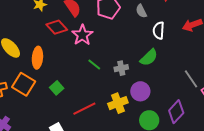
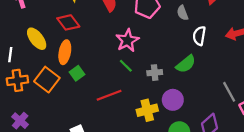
red diamond: (57, 27) -> (68, 22), moved
pink star: (82, 35) -> (127, 40), moved
green square: (57, 88) -> (77, 73), moved
red line: (84, 109) -> (109, 95), moved

